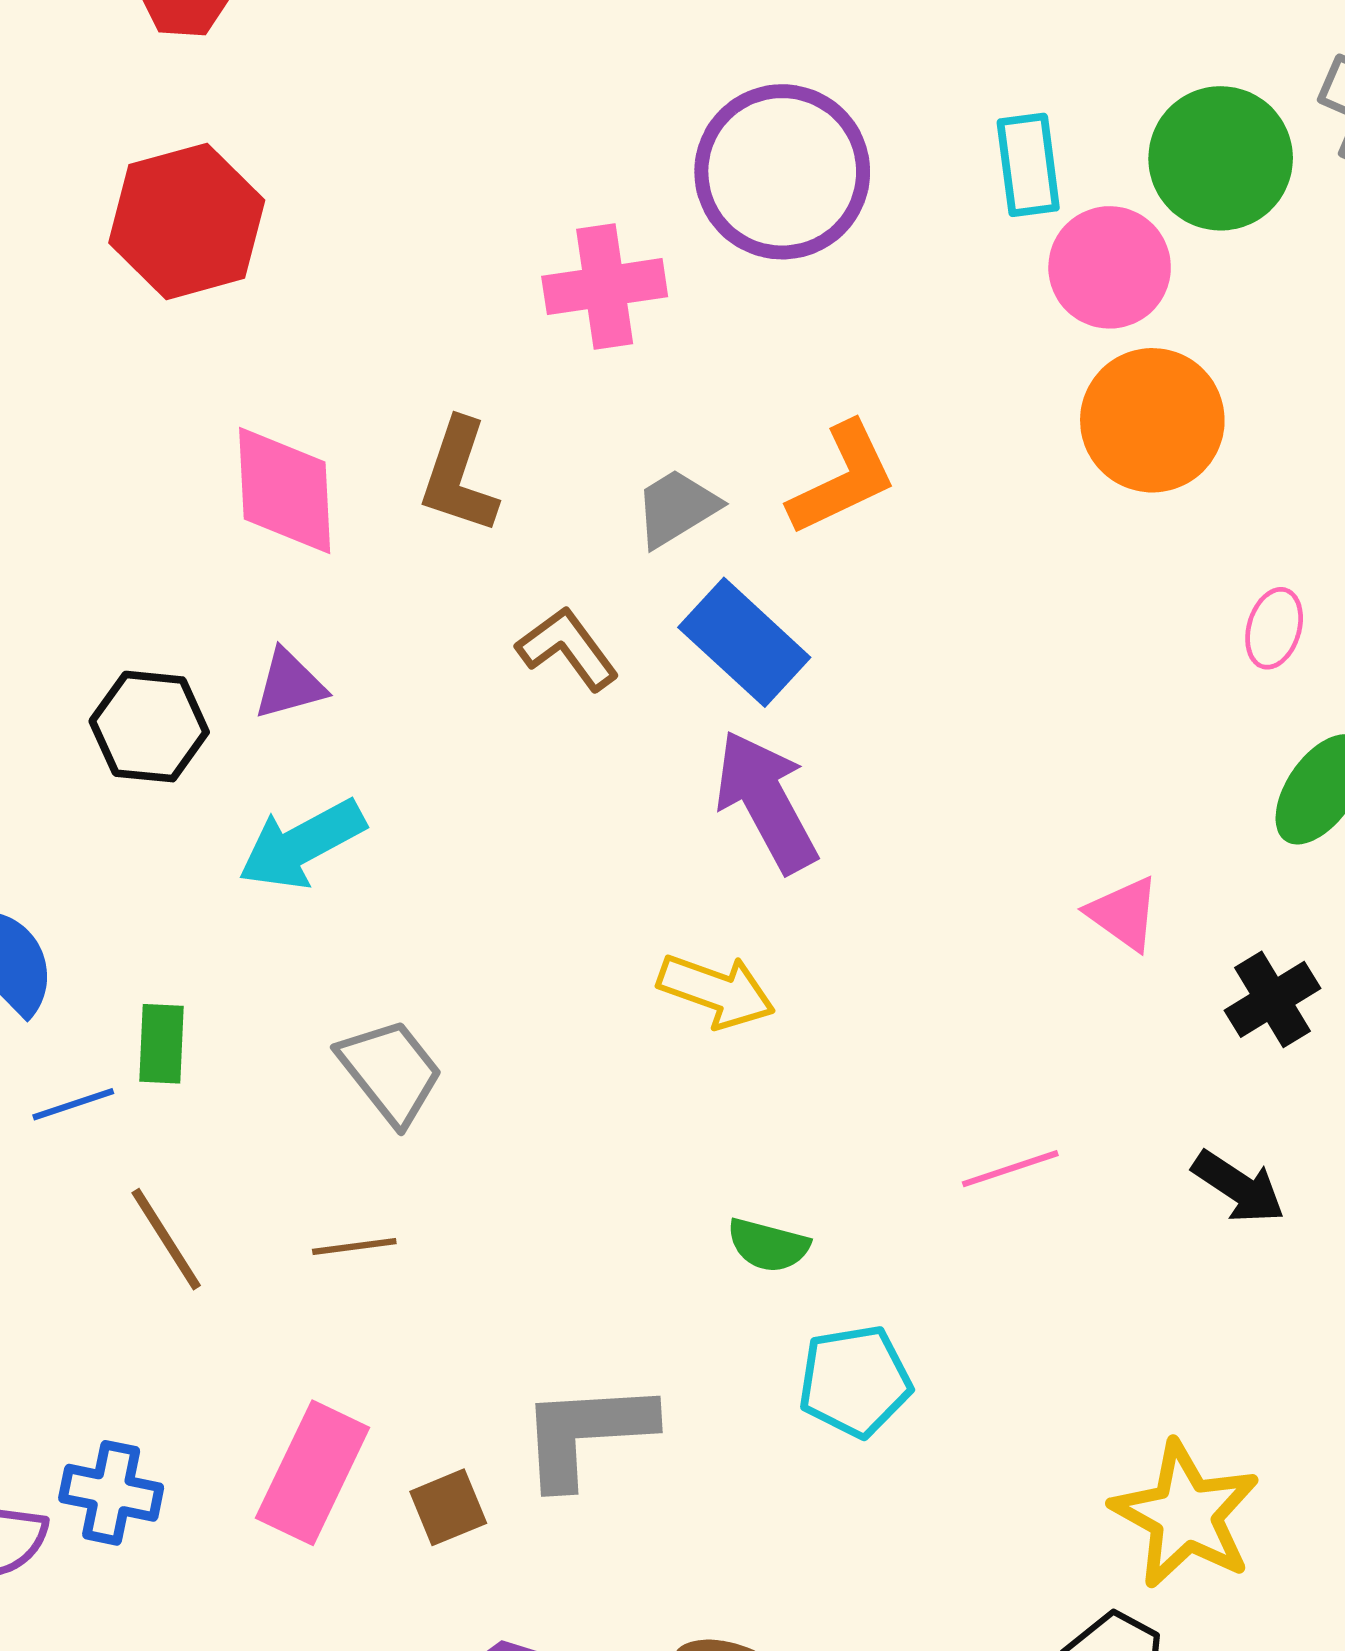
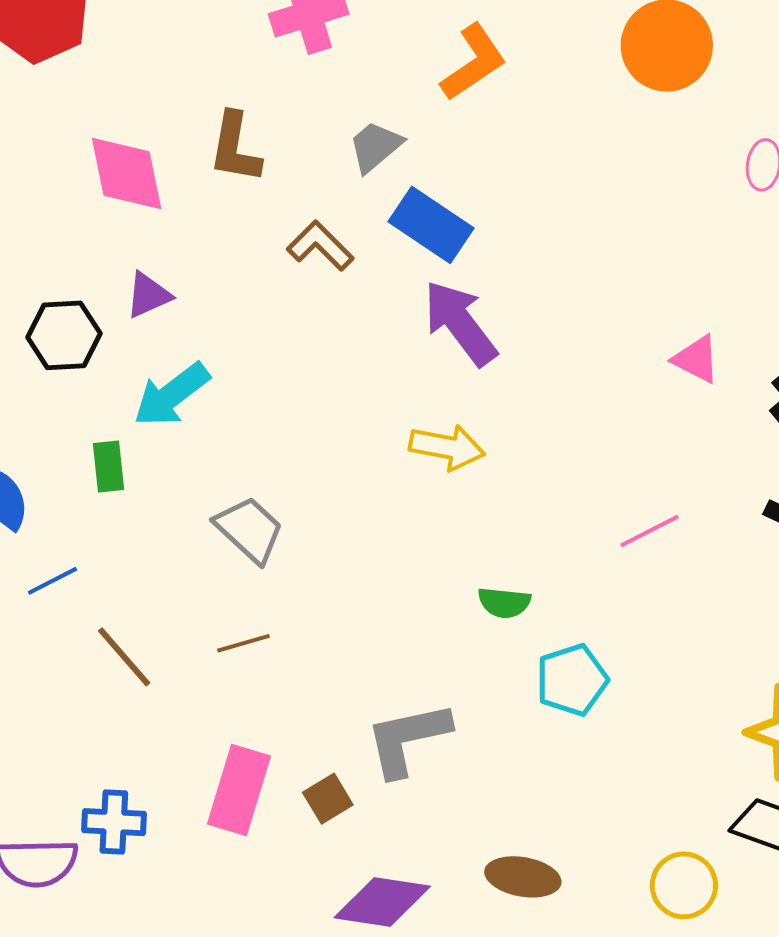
orange L-shape: (842, 479) -> (474, 62), moved
green rectangle: (161, 1044) -> (108, 466), moved

